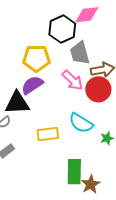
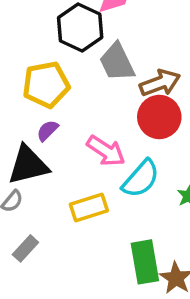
pink arrow: (72, 80) -> (106, 151), moved
purple semicircle: (32, 85) -> (47, 130), size x0.6
cyan semicircle: (81, 123) -> (141, 179), turned -70

